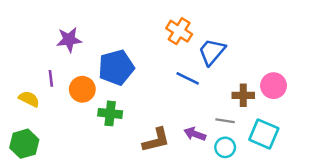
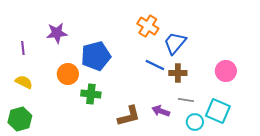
purple line: (51, 78) -> (23, 48), moved
brown cross: (243, 95) -> (178, 73), moved
cyan circle: (225, 147) -> (195, 122), moved

